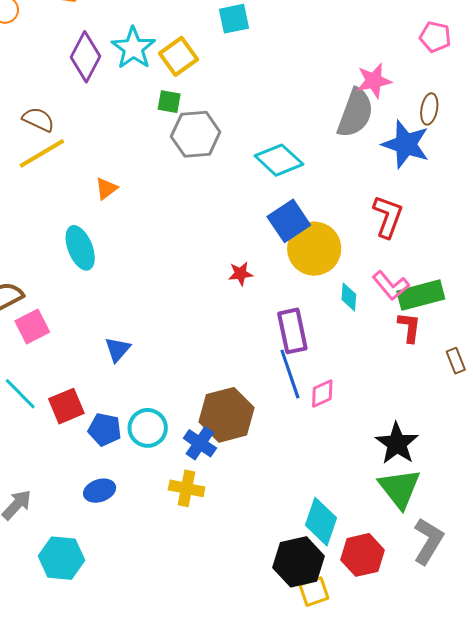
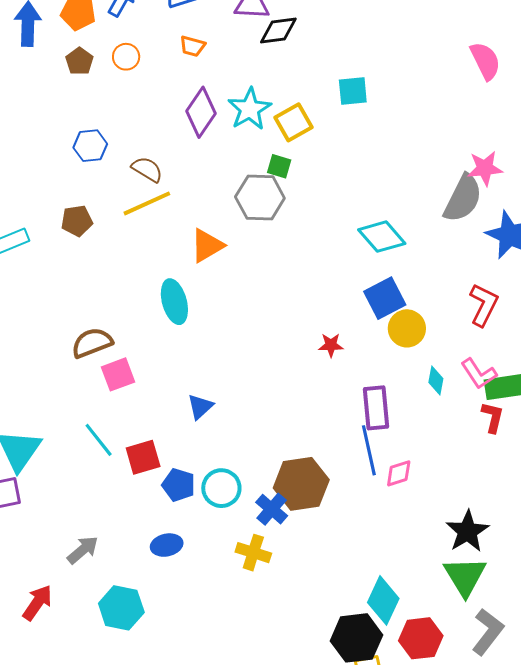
gray hexagon: (196, 134) -> (260, 197), moved
orange triangle: (106, 188) -> (207, 246), size x1.5
yellow circle: (314, 249) -> (407, 328), size x0.7

